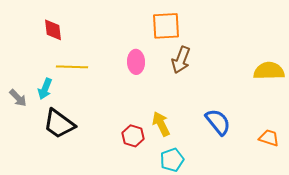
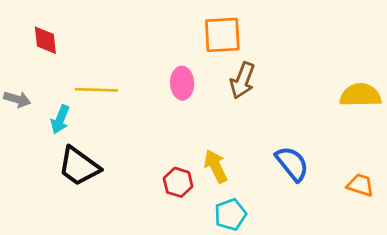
red diamond: (53, 30) -> (45, 40), moved
gray arrow: (18, 98) -> (17, 99), moved, turned -30

